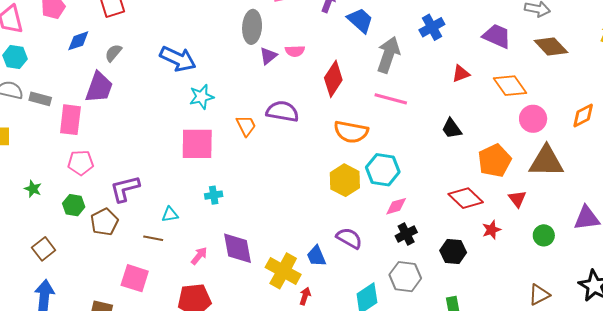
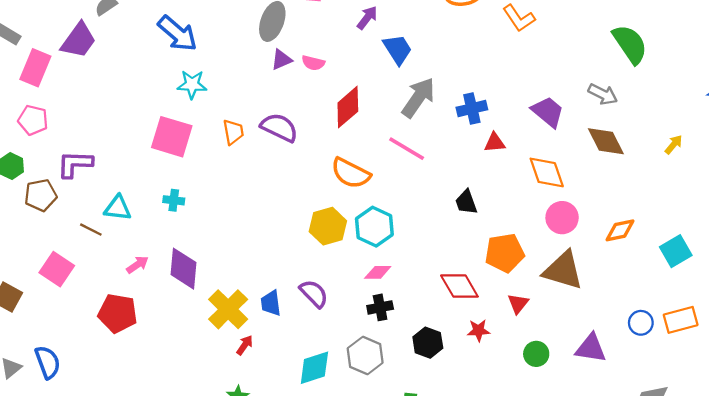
blue cross: (432, 27) -> (472, 108), moved
cyan triangle: (170, 215) -> (118, 208), size x1.4

